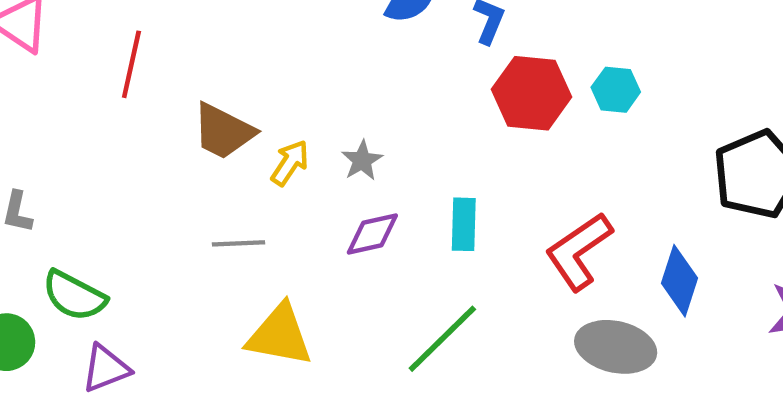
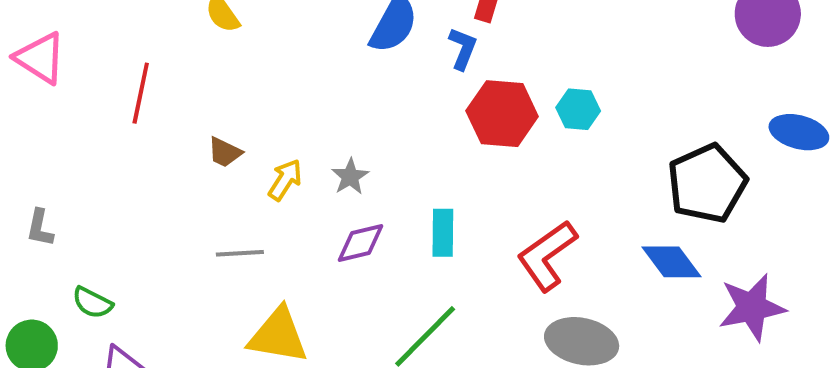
brown trapezoid: (223, 131) -> (225, 152), size x0.6
blue diamond: (680, 281) -> (671, 262), moved, turned -54
green semicircle: (74, 296) -> (92, 303), size x0.7

